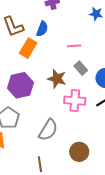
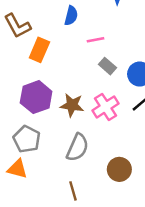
blue semicircle: (42, 29) -> (71, 16), moved
brown star: (57, 79) -> (72, 105), moved
pink cross: (75, 101) -> (106, 107), turned -30

